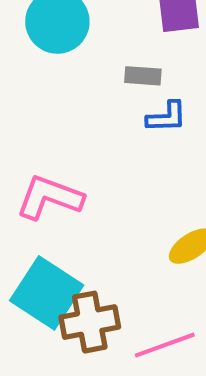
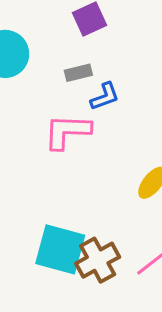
pink L-shape: (50, 197) -> (67, 131), moved

